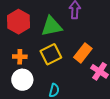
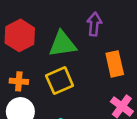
orange rectangle: (83, 53) -> (115, 64), moved, turned -54

